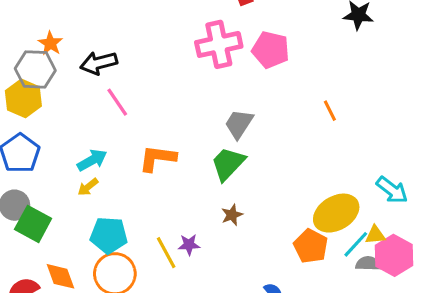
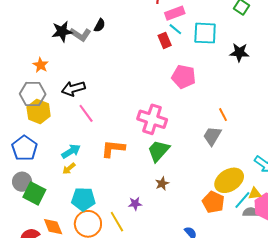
orange star: (50, 43) -> (41, 65), moved
pink cross: (219, 44) -> (152, 119), moved, turned 32
yellow hexagon: (23, 98) -> (39, 111), moved
gray trapezoid: (239, 124) -> (212, 136), moved
yellow line: (166, 253) -> (117, 222), moved

